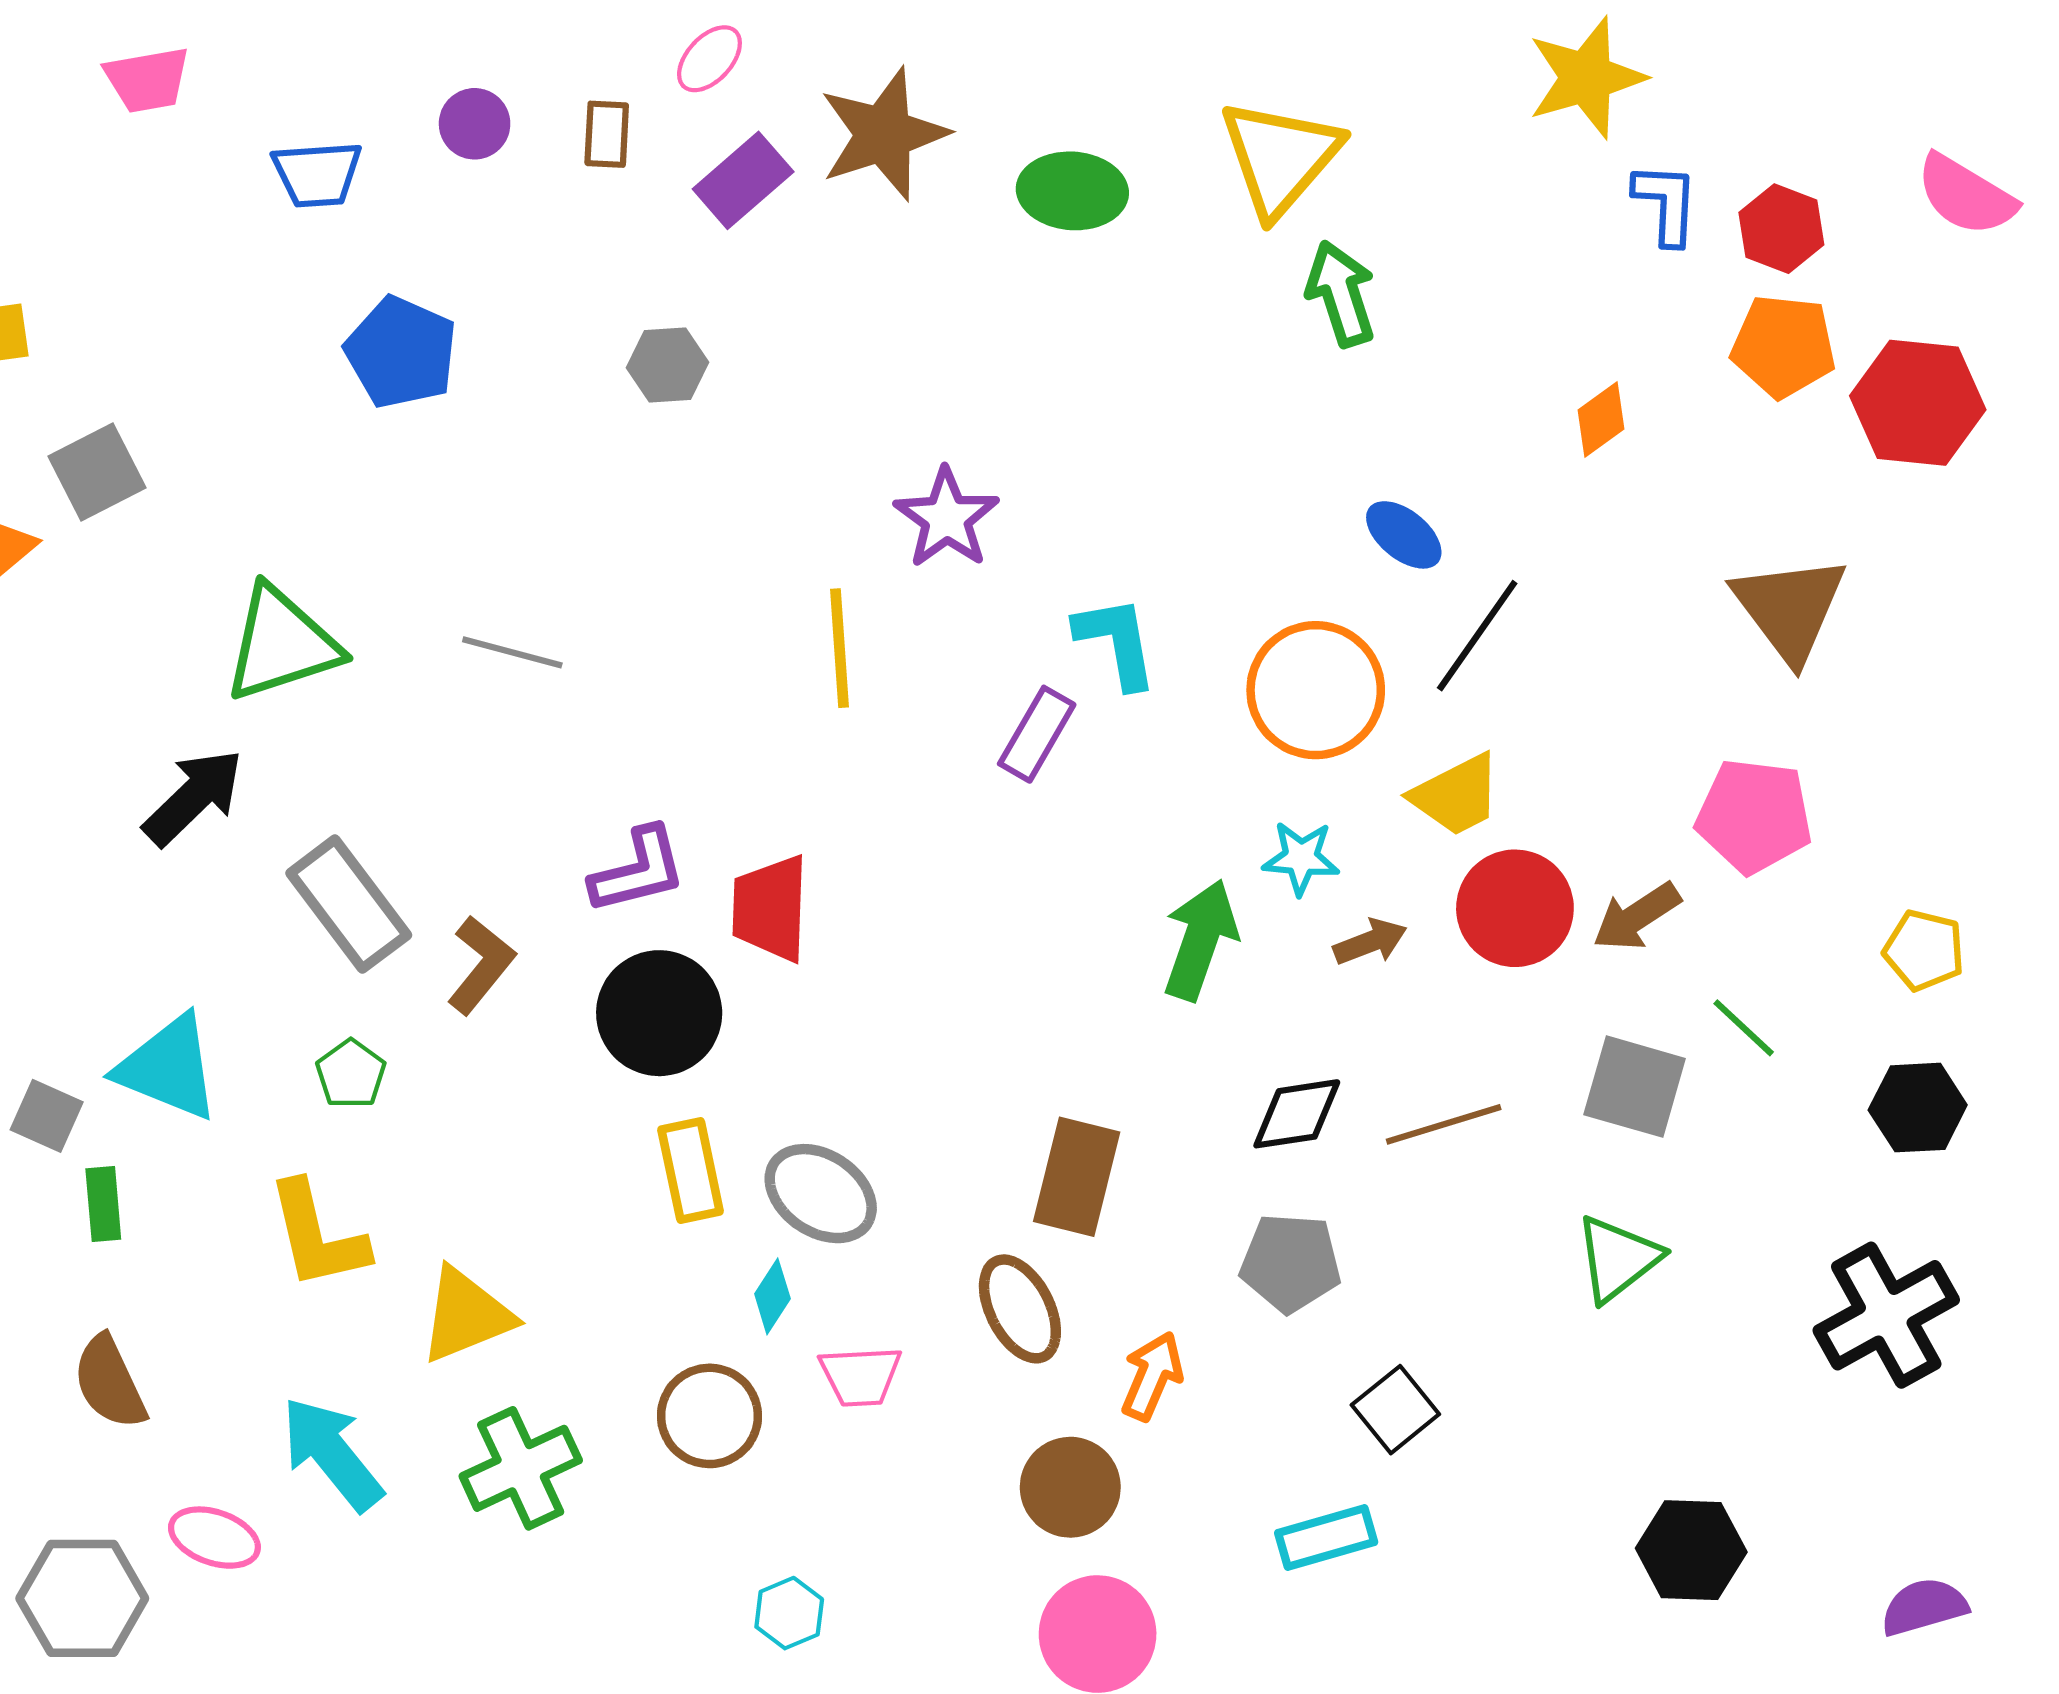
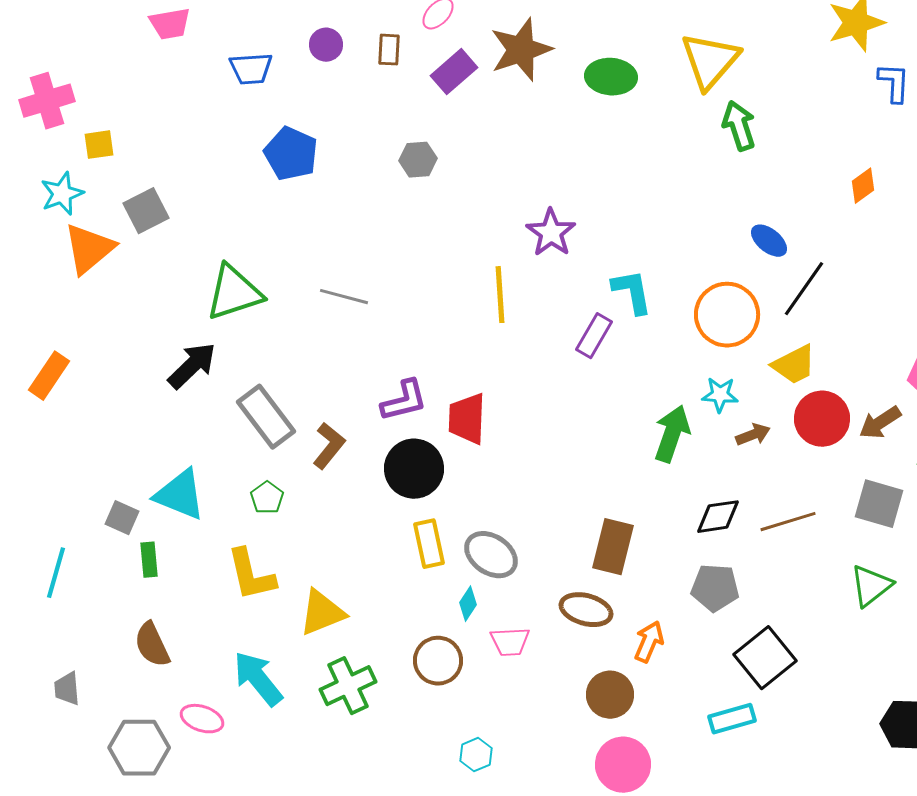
brown ellipse: (1020, 1309) -> (586, 610), turned -48
black square: (1395, 1410) -> (765, 658), size x1.5

